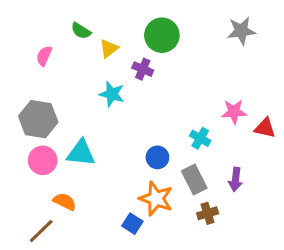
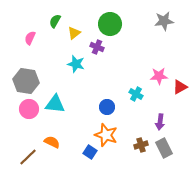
green semicircle: (81, 31) -> (55, 21), turned 88
red triangle: (265, 128) -> (180, 87), turned -42
gray rectangle: (194, 179) -> (164, 148), moved
orange semicircle: (65, 202) -> (52, 142), moved

